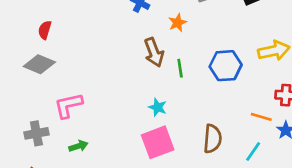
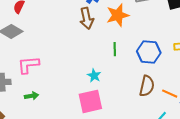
orange star: (177, 23) -> (118, 15), size x1.6
brown arrow: (154, 52) -> (87, 18), moved
brown semicircle: (213, 139) -> (147, 86), moved

